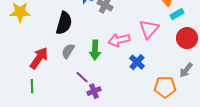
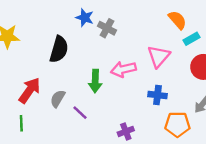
gray semicircle: (68, 51) -> (58, 99), moved
blue cross: (137, 62) -> (157, 95), moved, turned -35
purple cross: (94, 91) -> (126, 131), moved

